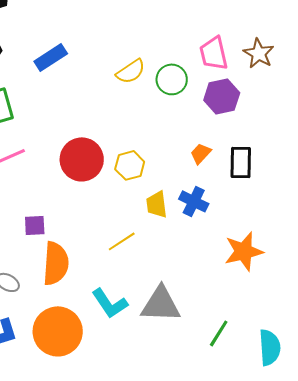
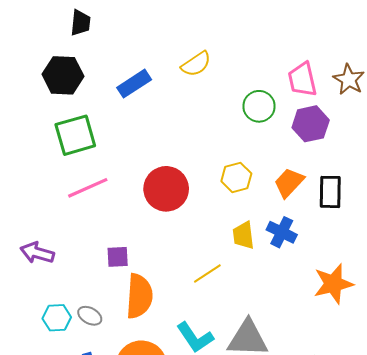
yellow semicircle: (131, 71) -> (196, 64), moved
orange trapezoid: (201, 153) -> (289, 183), size x1.4
yellow hexagon: (130, 165) -> (236, 177), moved

